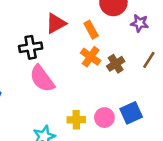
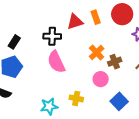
orange rectangle: (91, 30) -> (96, 17), moved
blue square: (131, 113) -> (119, 101), turned -30
pink circle: (104, 118) -> (101, 79), moved

